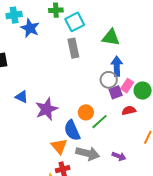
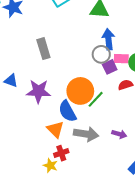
gray rectangle: (73, 48) -> (43, 49), moved
pink rectangle: (127, 86) -> (121, 59), turned 64
purple star: (47, 109) -> (38, 91), turned 30
orange circle: (86, 112) -> (80, 91), size x1.6

